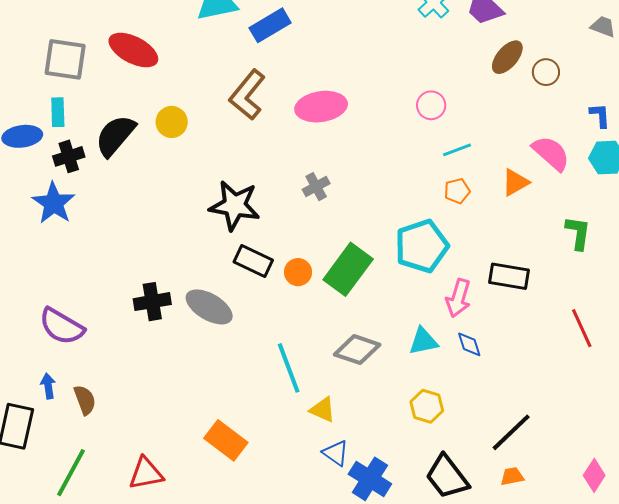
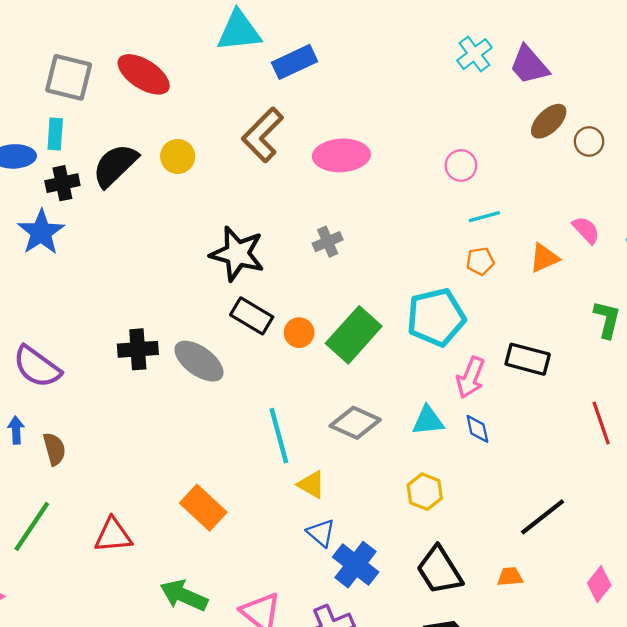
pink semicircle: (551, 153) -> (586, 230), size x0.7
black line: (511, 432) -> (543, 517), moved

